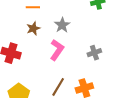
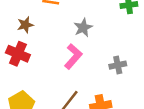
brown star: (33, 28) -> (25, 25), moved

